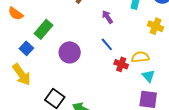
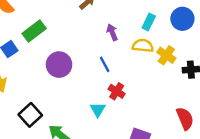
yellow semicircle: (140, 57) -> (143, 46), moved
cyan triangle: (148, 76) -> (98, 110), moved

